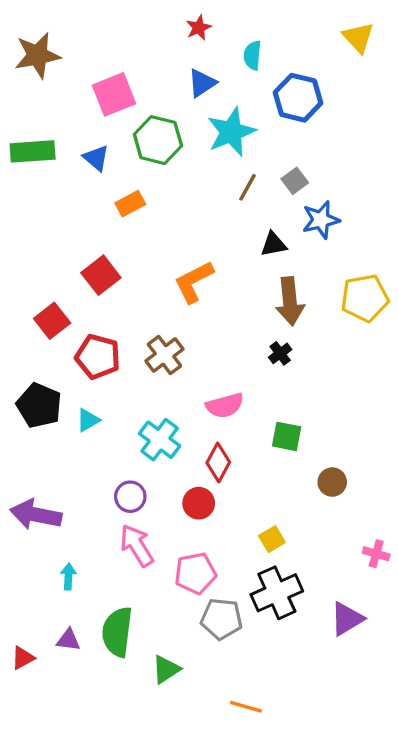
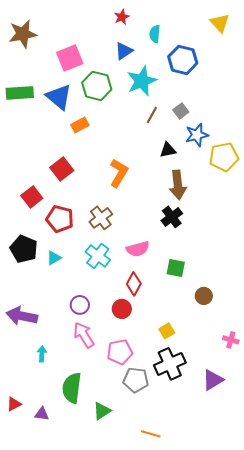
blue triangle: (96, 158) -> (59, 97), size x1.6
orange L-shape: (194, 282) -> (119, 173), turned 148
yellow pentagon: (365, 298) -> (224, 157), moved
black cross: (280, 353) -> (172, 217), size x1.5
cyan cross: (160, 440) -> (98, 256), moved
purple triangle: (68, 640) -> (42, 414), moved

